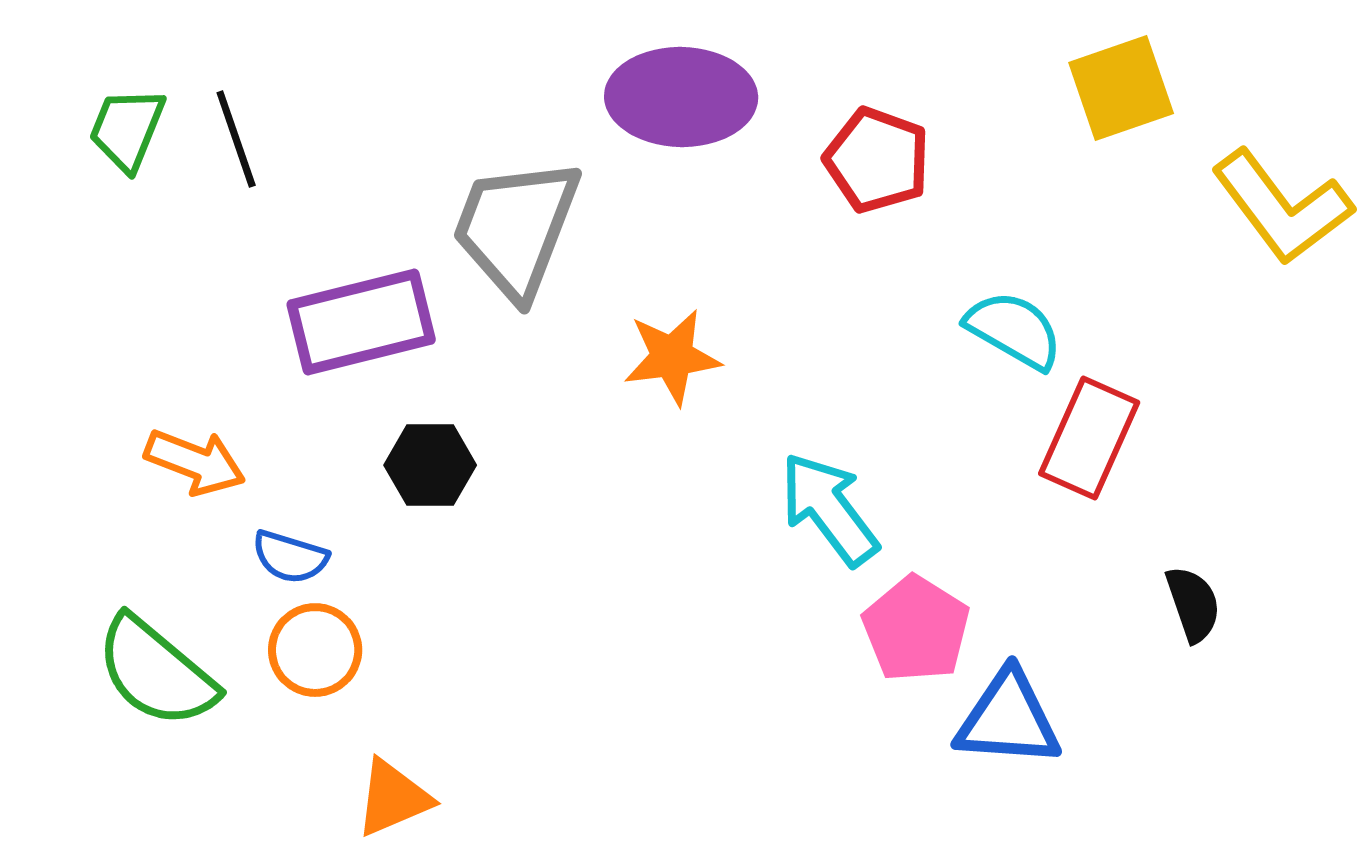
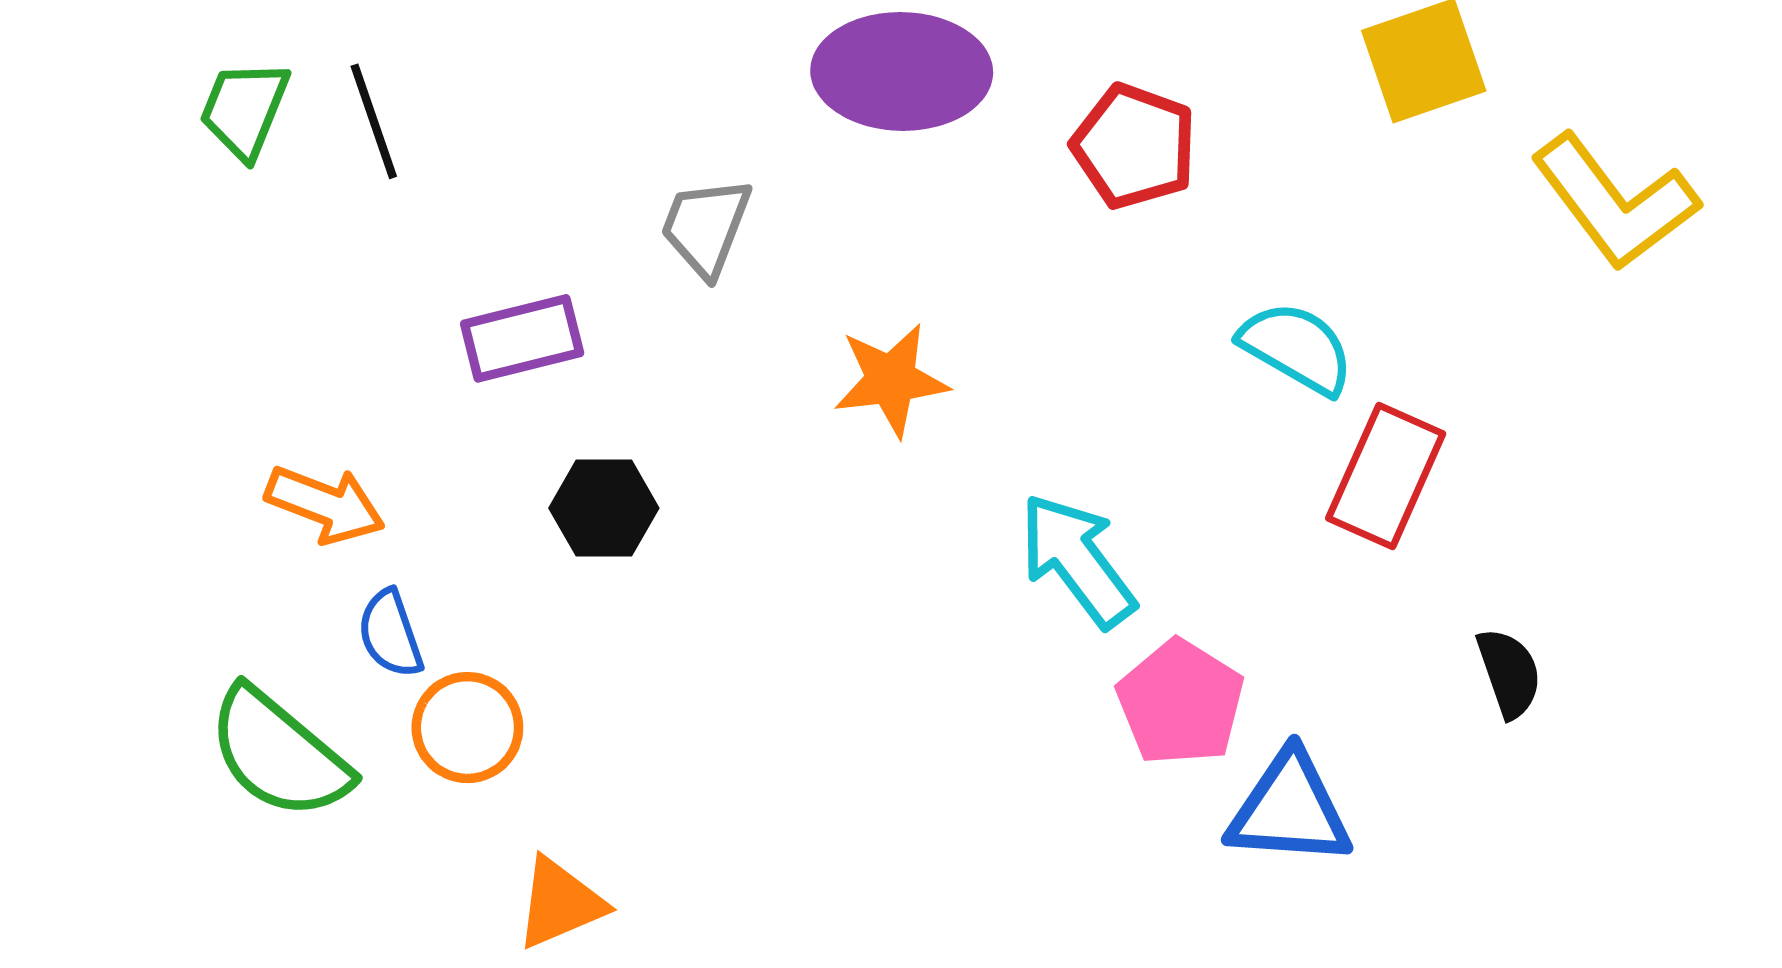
gray trapezoid: (516, 228) -> (706, 227), size x0.6
purple rectangle: (361, 322) -> (522, 338), size x0.7
blue semicircle: (290, 557) -> (390, 634), moved, turned 54

